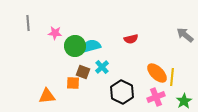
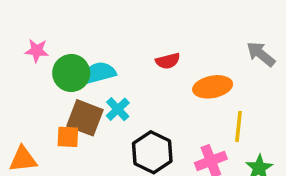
brown square: (83, 72) -> (85, 118), size x1.5
orange ellipse: (157, 73) -> (213, 87), moved, turned -55

